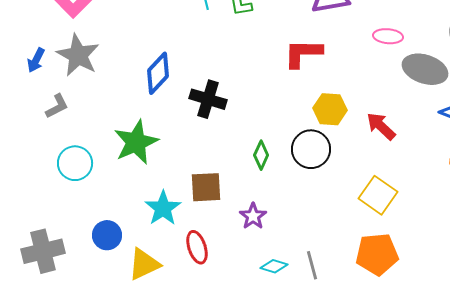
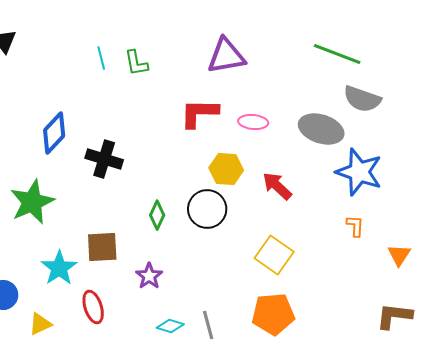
pink ellipse: (388, 36) -> (253, 122), moved
yellow triangle: (144, 264) -> (40, 324), size x0.7

